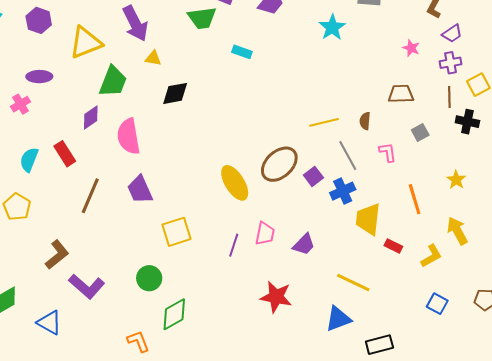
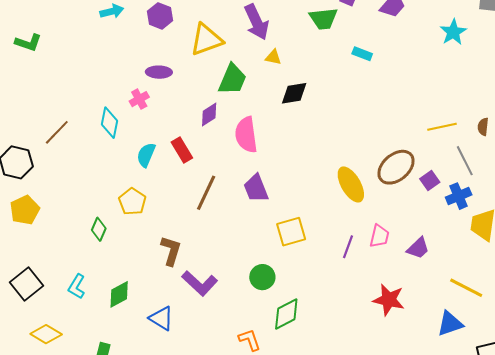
brown L-shape: (57, 255) -> (171, 251), turned -36

